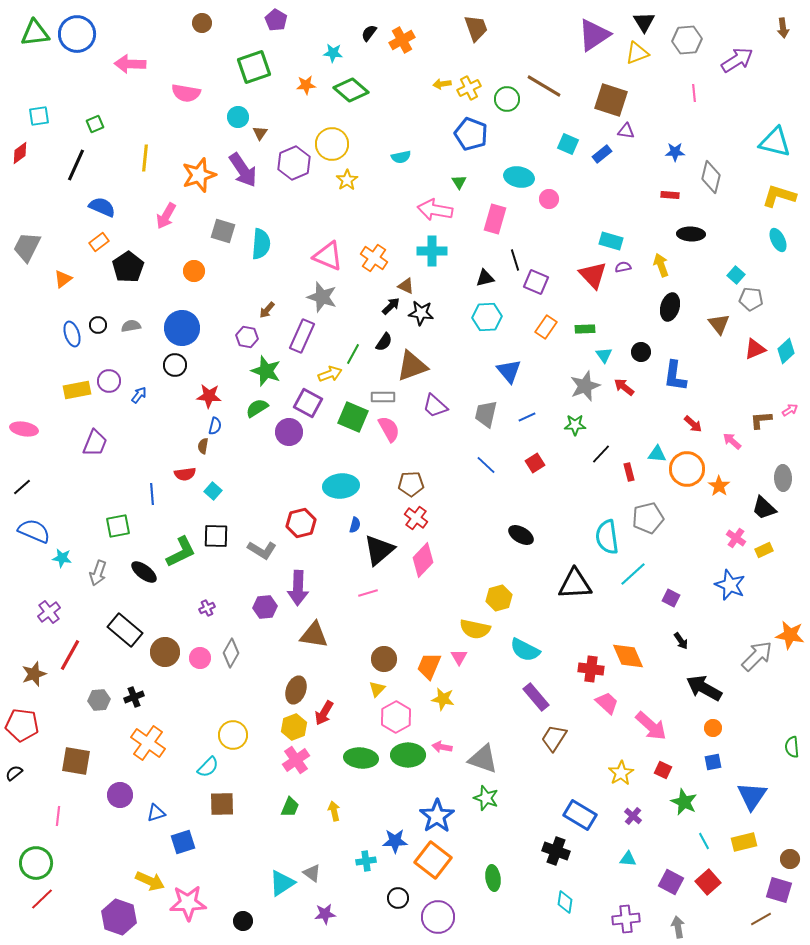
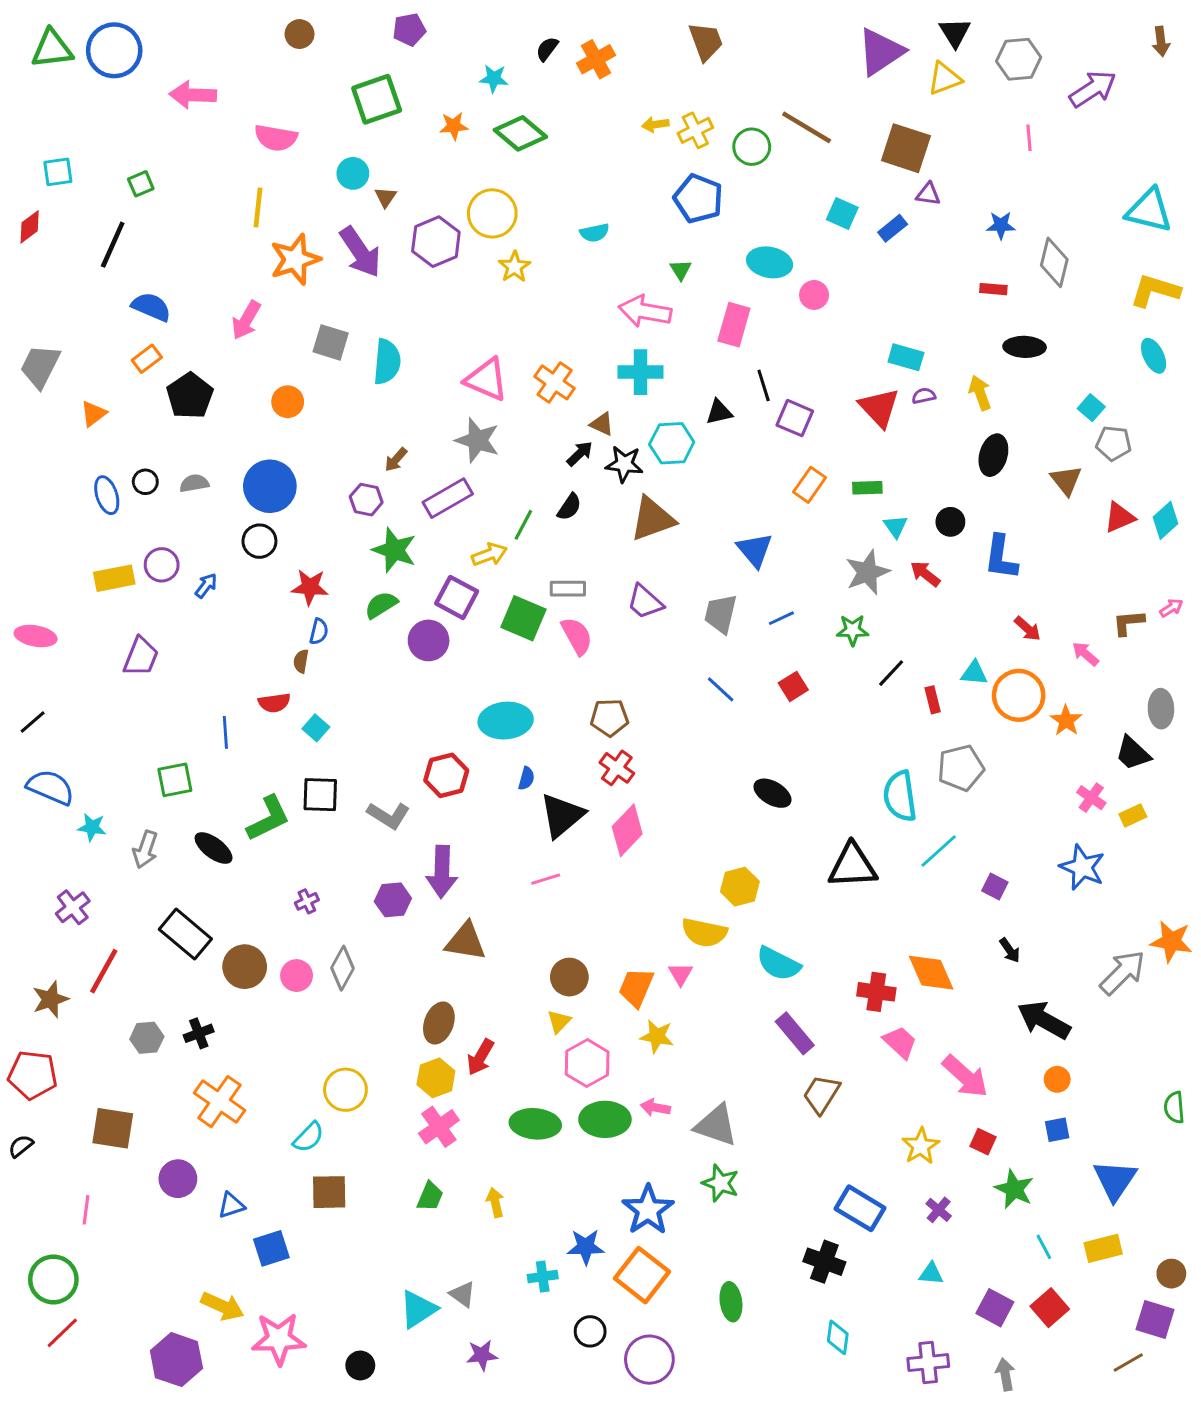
purple pentagon: (276, 20) -> (409, 30), turned 30
yellow line: (145, 158) -> (258, 208), moved
cyan hexagon: (487, 317) -> (672, 443), moved
purple rectangle: (302, 336) -> (448, 498), turned 36
brown triangle: (412, 366) -> (652, 519), moved

